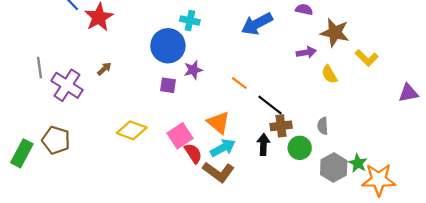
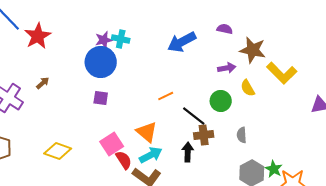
yellow L-shape: (367, 58) -> (282, 73), size x1.4
purple star: (193, 70) -> (104, 40), moved
orange line: (239, 83) -> (166, 96), turned -63
yellow diamond: (132, 130) -> (58, 151), moved
green circle: (300, 148) -> (221, 101), moved

